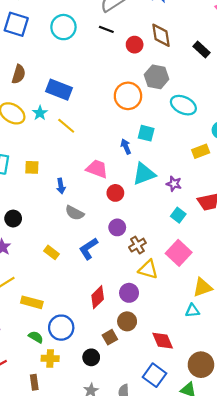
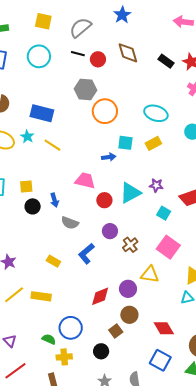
red circle: (135, 45) -> (98, 59), moved
gray hexagon: (157, 77) -> (86, 90), moved
blue arrow: (126, 147) -> (109, 157), turned 112
yellow rectangle: (201, 151) -> (153, 143), moved
cyan triangle: (144, 174) -> (130, 193), moved
black circle: (13, 219) -> (33, 206), moved
yellow triangle: (148, 269) -> (150, 274), moved
red diamond: (98, 297) -> (100, 296), turned 30
yellow rectangle: (32, 302) -> (41, 296), moved

